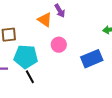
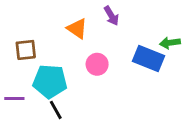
purple arrow: (60, 11) -> (111, 16), moved
blue rectangle: (92, 59) -> (148, 59), moved, turned 45

